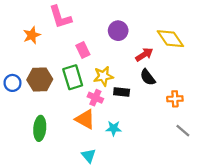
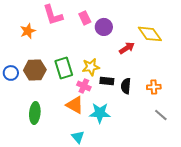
pink rectangle: (83, 50) -> (85, 18), moved
black semicircle: (148, 77) -> (126, 86), moved, turned 42
cyan star: (114, 128) -> (100, 113), size x1.5

